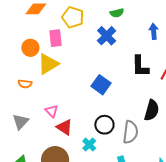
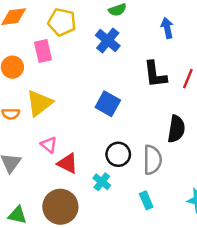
yellow triangle: (48, 64) -> (39, 103), moved

